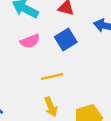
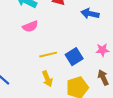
blue square: (66, 39) -> (74, 57), moved

